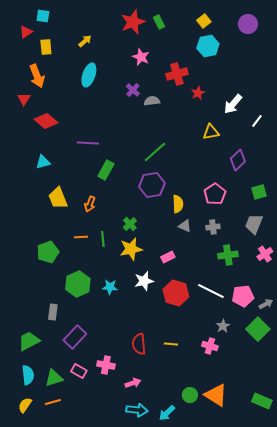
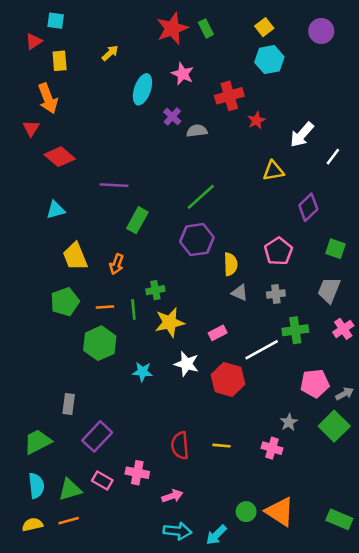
cyan ellipse: (89, 75) -> (142, 89), moved
green square: (259, 192) -> (335, 249), turned 35
green cross: (130, 224) -> (155, 290), moved, turned 32
green pentagon: (48, 252) -> (65, 302), moved
white star: (144, 281) -> (187, 364), turned 30
green hexagon: (78, 284) -> (100, 343), moved
white line: (211, 291) -> (262, 350), moved, turned -56
yellow semicircle: (25, 405) -> (32, 525), turned 42

